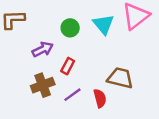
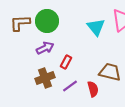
green circle: (70, 28) -> (47, 21), moved, size x1.5

